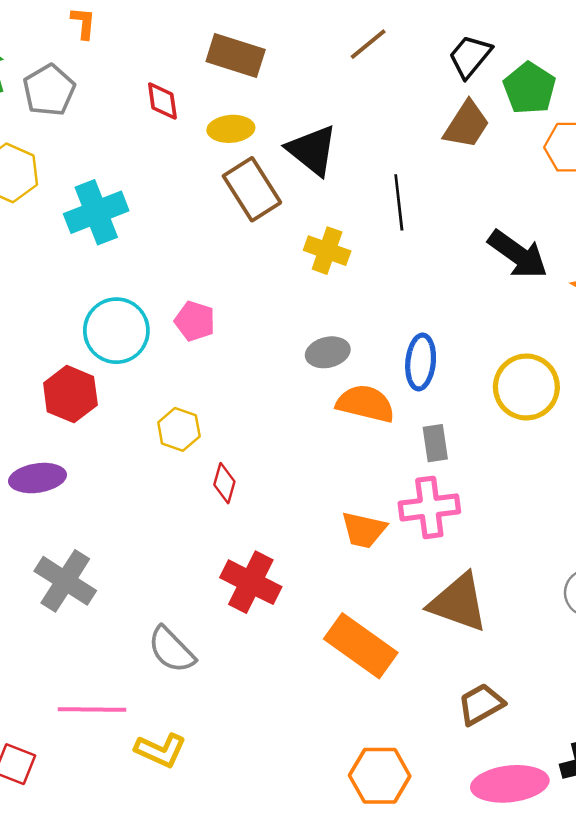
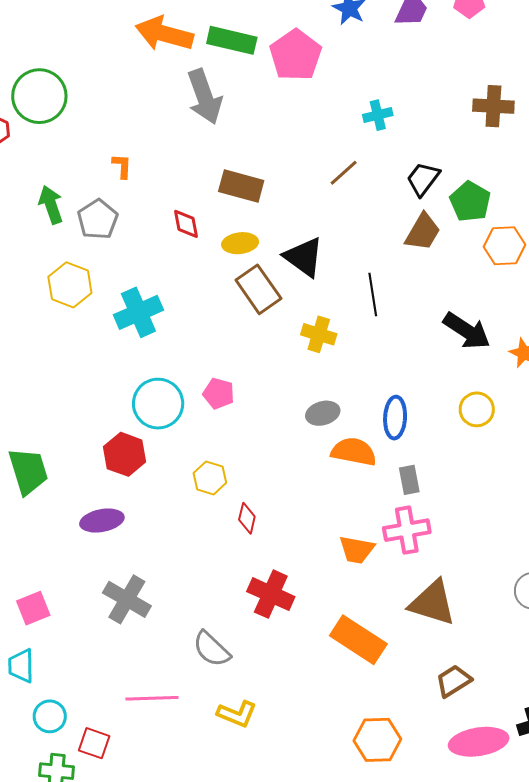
yellow circle: (526, 387) -> (477, 409), moved, size x0.7
yellow L-shape: (161, 750) -> (237, 714), moved

